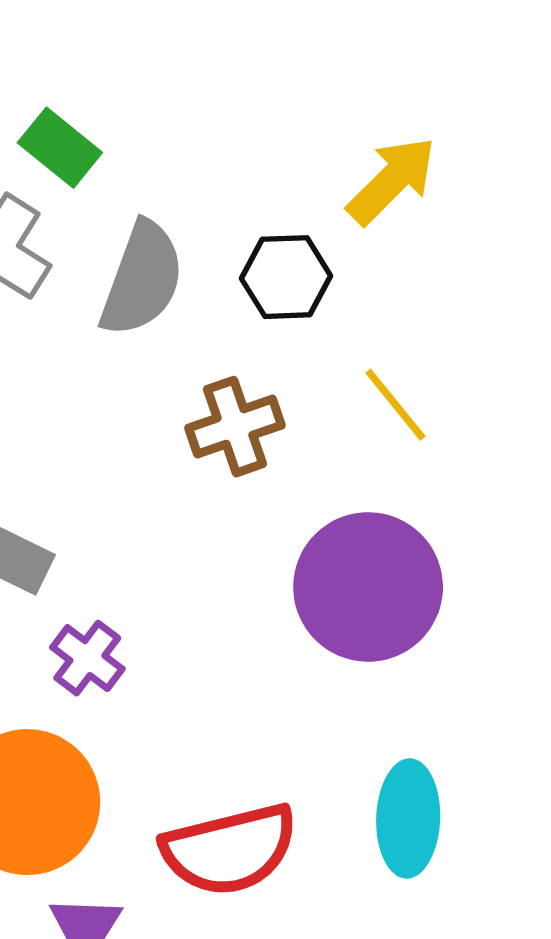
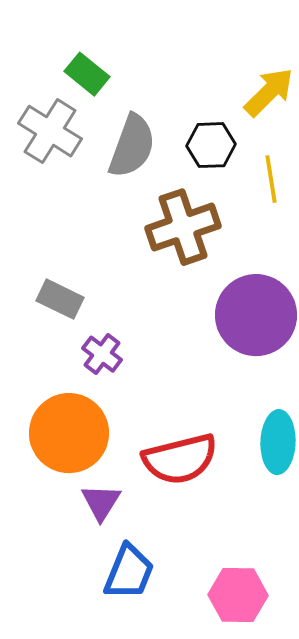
yellow line: (395, 405) -> (271, 179), moved, turned 30
brown cross: (235, 427) -> (183, 227), size x1.4

